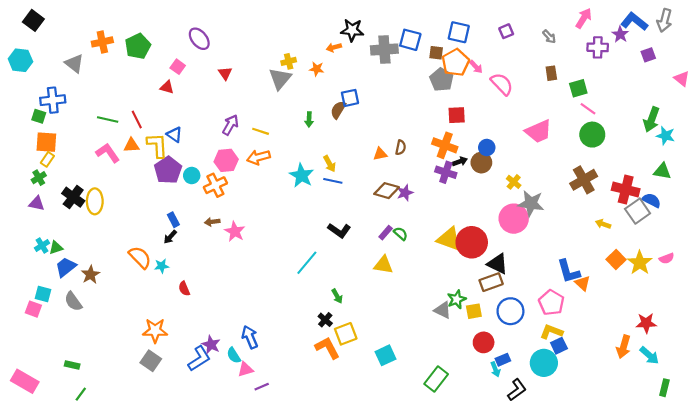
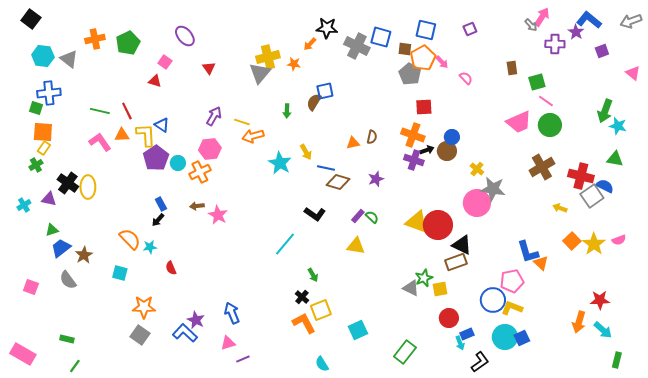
gray arrow: (664, 20) -> (631, 21), moved, turned 55
gray arrow: (549, 37) -> (531, 25), moved
orange arrow: (334, 47) -> (310, 44), turned -32
gray cross: (384, 50) -> (357, 46), turned 30
cyan hexagon: (20, 60) -> (43, 56), moved
yellow cross: (289, 61) -> (268, 57), size x1.6
pink semicircle: (502, 84) -> (466, 78), size x0.6
pink trapezoid: (538, 131) -> (519, 122), moved
orange arrow: (258, 157) -> (253, 136), moved
blue line: (333, 181) -> (326, 168), moved
brown diamond: (387, 191) -> (338, 182), moved
purple triangle: (37, 204) -> (49, 199), moved
cyan cross: (42, 245) -> (24, 205), moved
cyan square: (43, 294) -> (120, 273), moved
pink pentagon: (551, 303) -> (512, 281), turned 30
blue circle: (510, 311) -> (493, 300), moved
blue square: (559, 346) -> (522, 338), moved
cyan semicircle: (234, 355) -> (322, 364), moved
blue L-shape: (199, 359) -> (185, 333), turned -105

